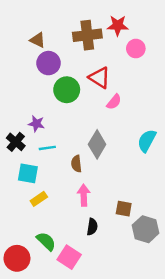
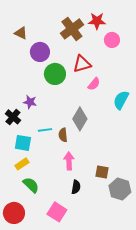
brown cross: (87, 35) -> (72, 29), turned -30
brown triangle: (38, 40) -> (21, 33), moved
red triangle: (99, 78) -> (82, 64), turned -48
cyan semicircle: (147, 141) -> (121, 100), moved
cyan line: (47, 148) -> (45, 130), moved
yellow rectangle: (39, 199) -> (22, 164), moved
green semicircle: (46, 241) -> (31, 185), moved

